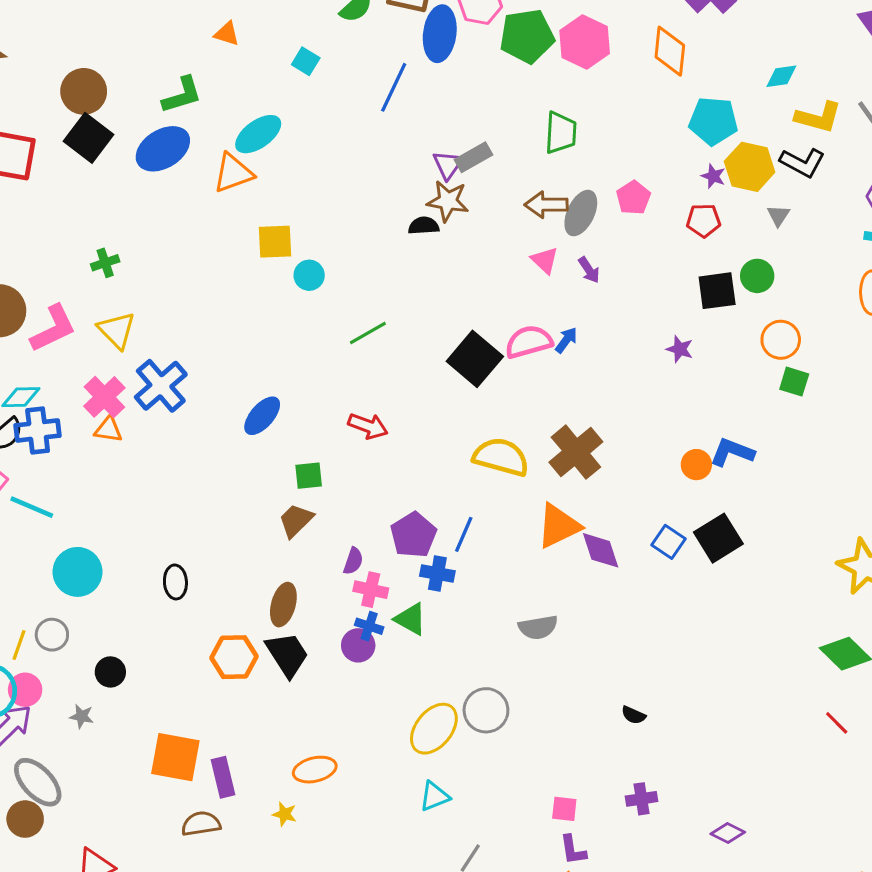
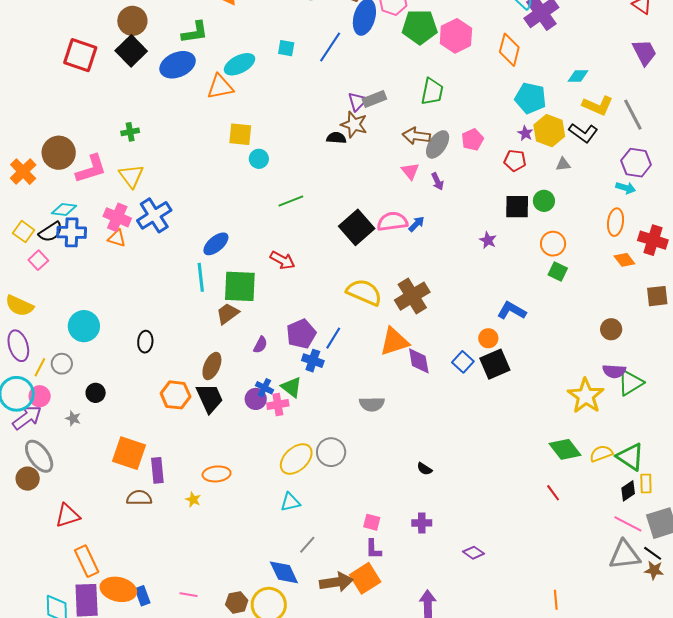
cyan square: (306, 61) -> (286, 48), moved, turned -30
gray triangle: (778, 216) -> (563, 164), turned 42
pink cross: (104, 397) -> (117, 217), turned -32
orange circle: (696, 465) -> (488, 338), moved
green square: (309, 476) -> (240, 286), size x1.8
cyan line: (32, 507) -> (201, 277), moved, turned 52
pink cross: (371, 590) -> (278, 404), moved, turned -30

